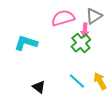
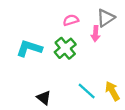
pink semicircle: (63, 18) -> (71, 20), size x0.6
green cross: (81, 43) -> (65, 48), moved

